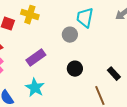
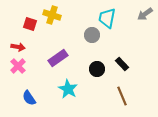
black rectangle: (114, 74) -> (122, 64), moved
cyan star: (35, 88) -> (68, 89), moved

